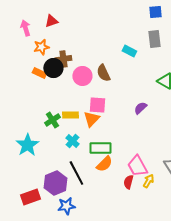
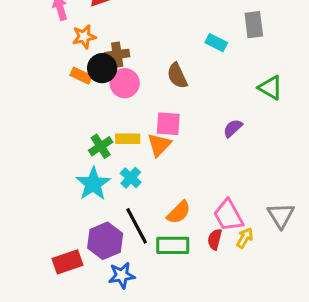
pink circle: (82, 76) -> (125, 83), moved
cyan star: (27, 145) -> (93, 184), moved
green rectangle: (100, 148) -> (173, 245), moved

